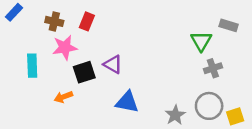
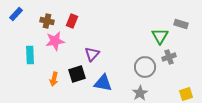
purple triangle: (113, 64) -> (92, 54), turned 42
black square: (84, 72) -> (77, 74), moved
orange arrow: (63, 97) -> (54, 79), turned -56
gray circle: (209, 106) -> (145, 67), moved

